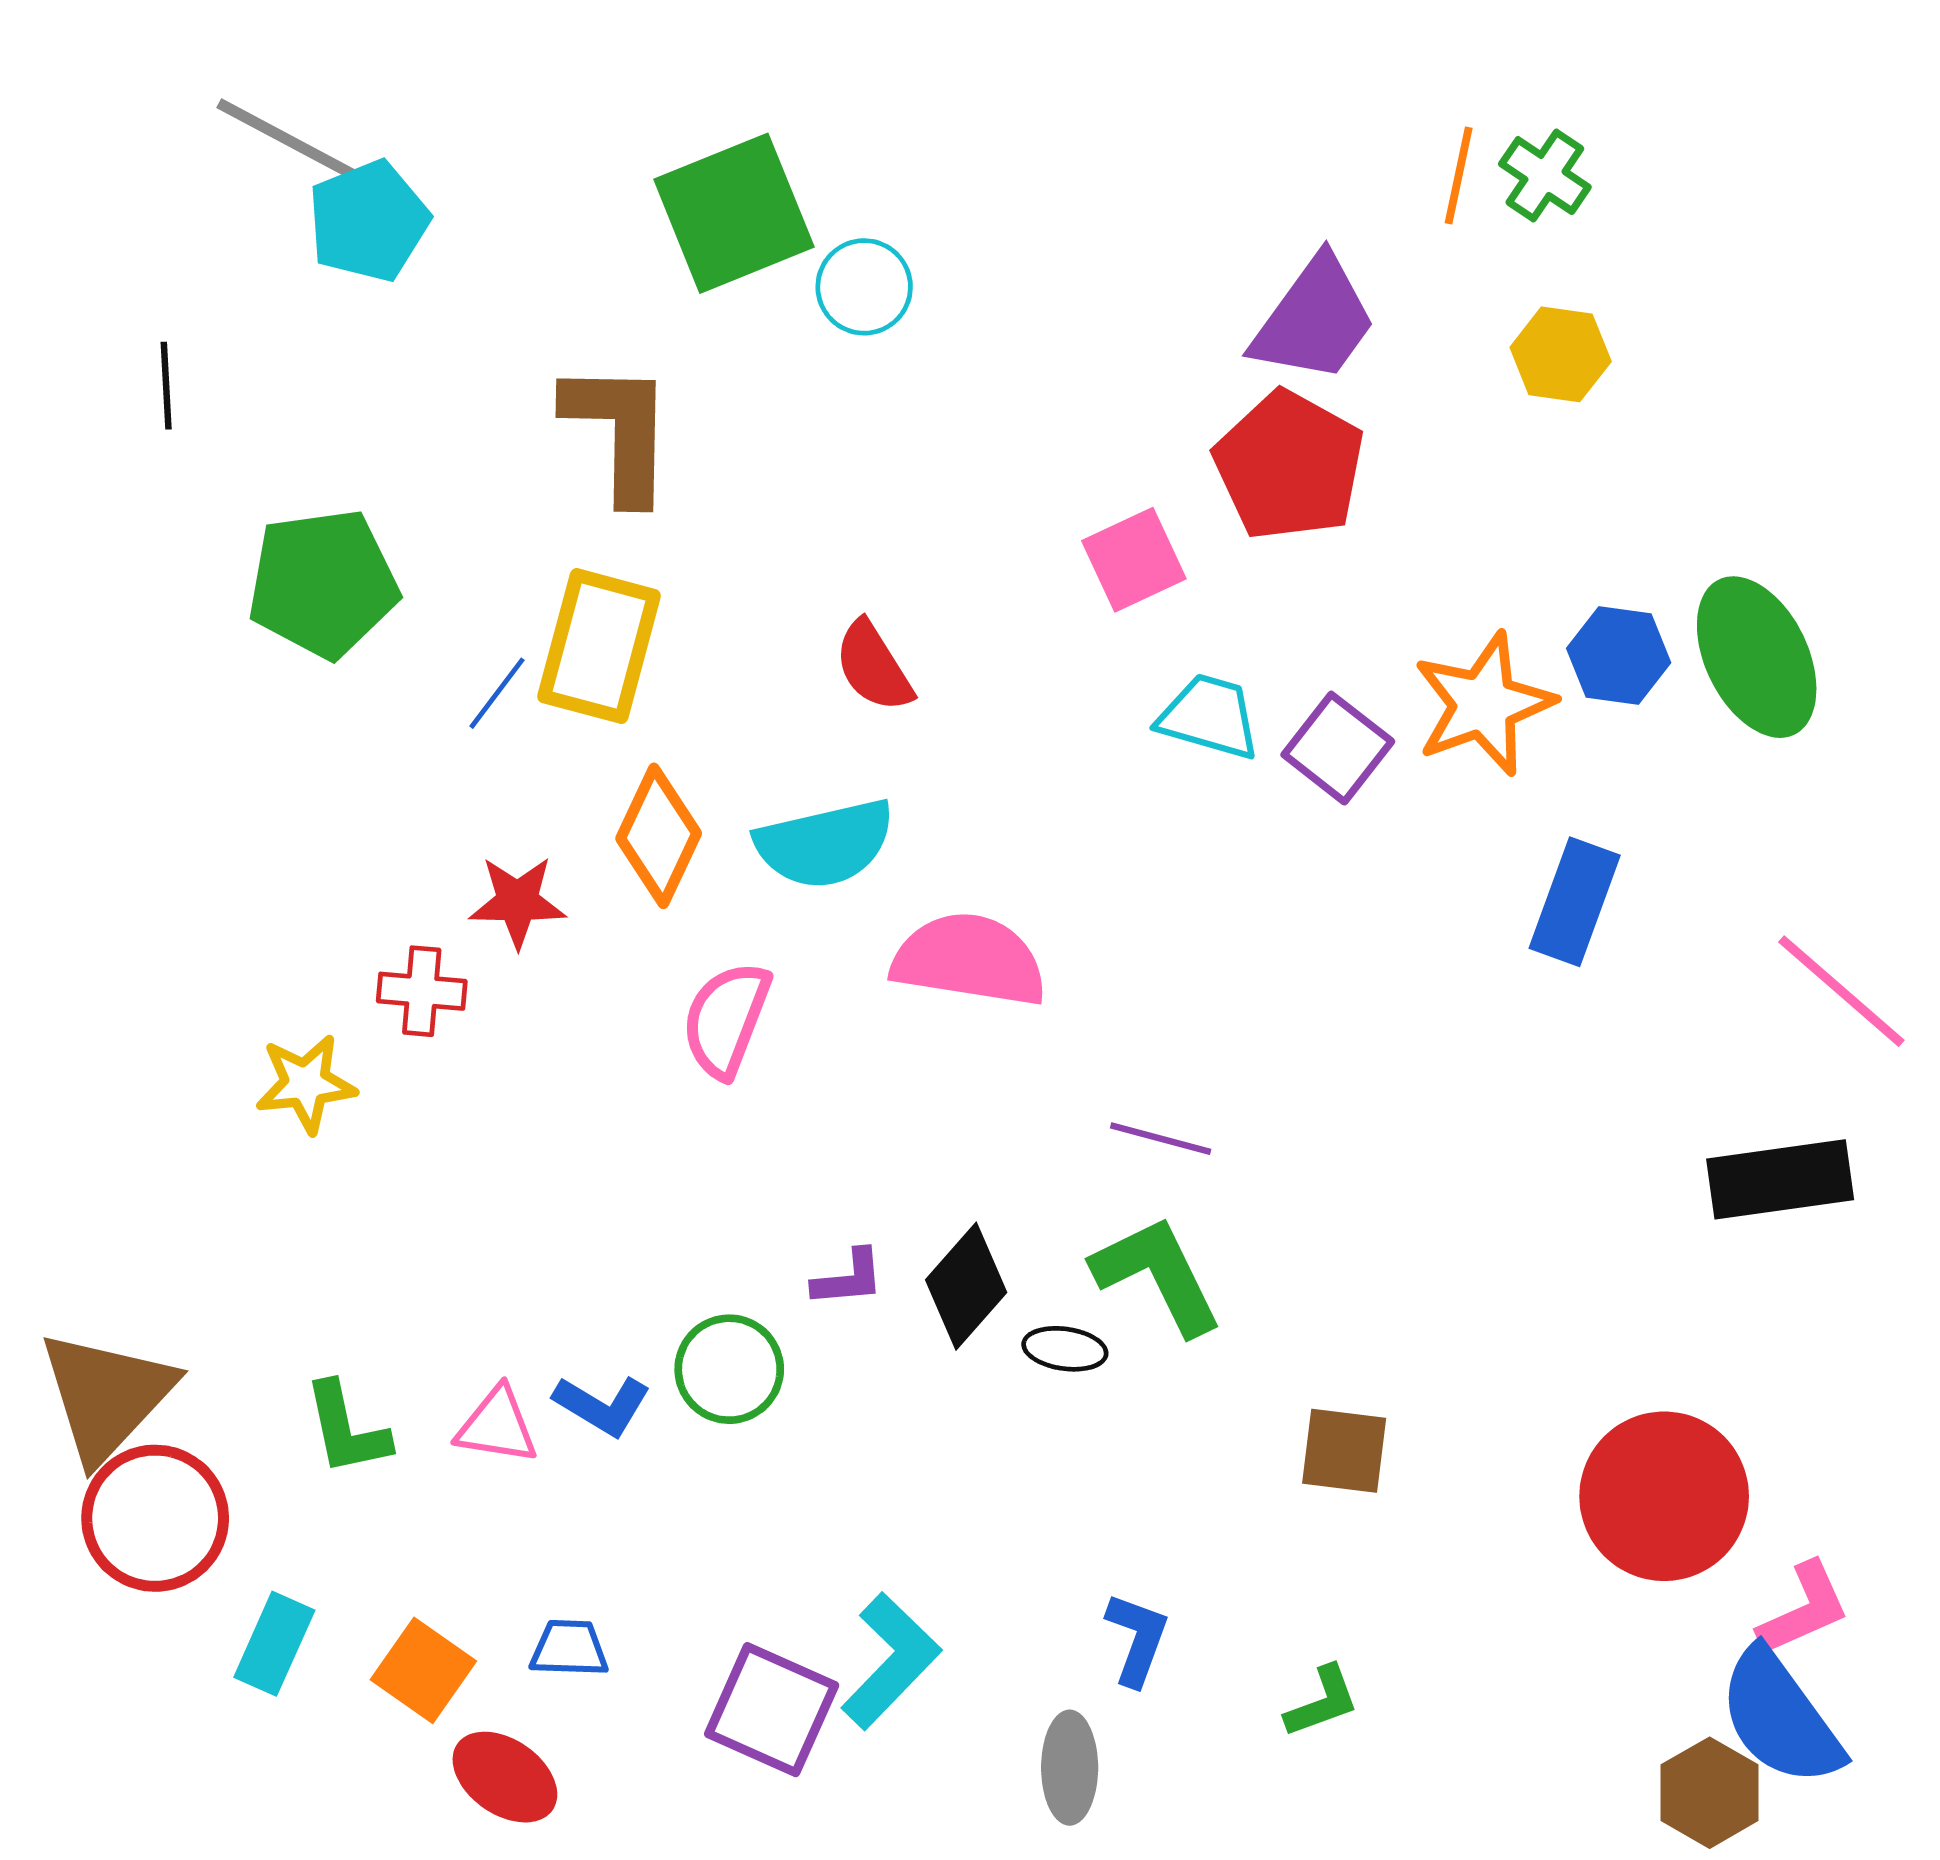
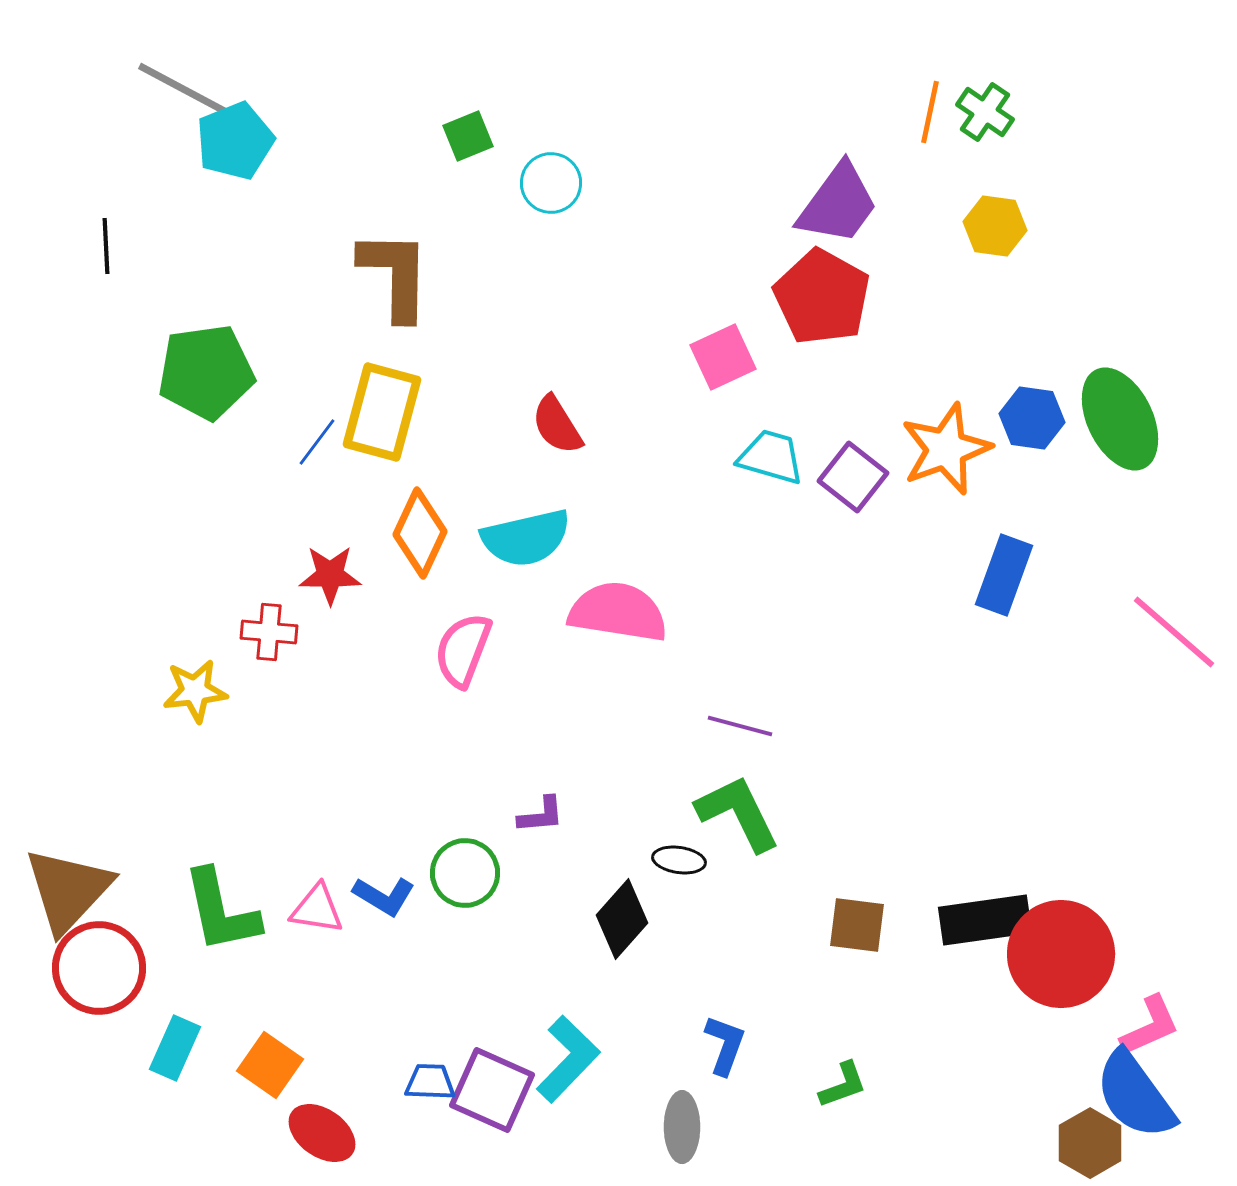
green square: (734, 213) -> (468, 136), size x0.5
black rectangle: (1780, 1179) -> (985, 920), moved
black diamond: (966, 1286) -> (622, 919), moved
green L-shape: (346, 1429) -> (221, 911), size x1.4
blue trapezoid: (569, 1648) -> (430, 1082), moved

